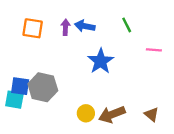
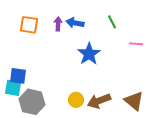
gray hexagon: (43, 87) -> (32, 102), moved
brown triangle: (152, 114) -> (134, 101), size x1.5

